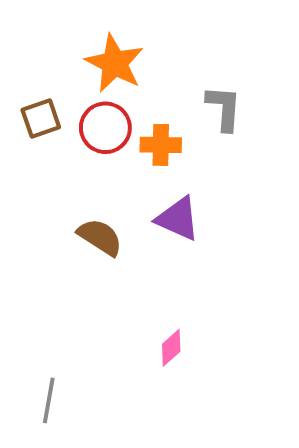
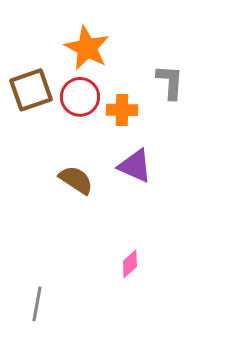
brown square: (41, 119) -> (31, 90), size x1.4

